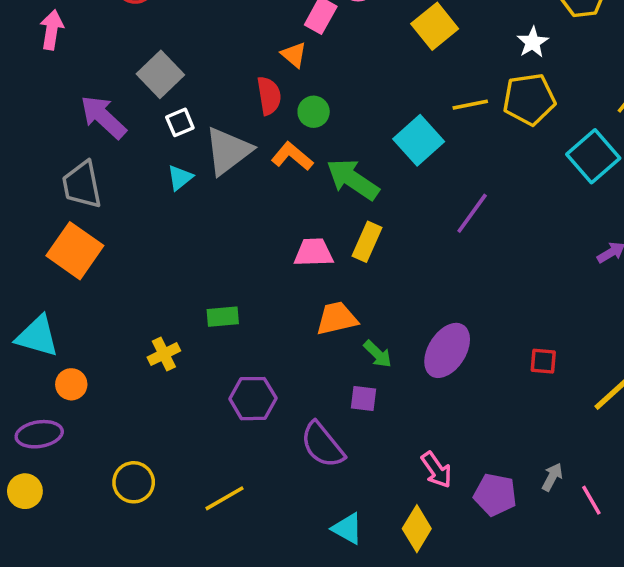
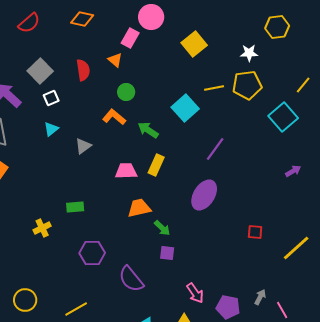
white star: (533, 42) -> (249, 53), turned 30
red semicircle: (269, 96) -> (83, 70), moved
gray triangle: (228, 151) -> (83, 146), moved, size x0.6
green arrow: (353, 179) -> (148, 130), size x0.7
purple ellipse: (447, 350) -> (204, 195), moved
purple square: (363, 399) -> (167, 253), moved

